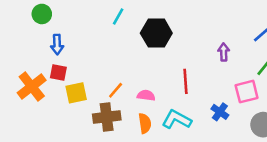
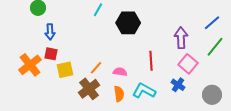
purple arrow: (224, 52) -> (181, 38), size x1.5
pink square: (247, 92) -> (188, 64), moved, turned -36
brown cross: (107, 117) -> (89, 89), turned -30

